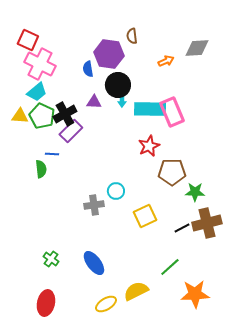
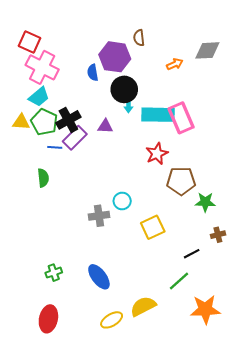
purple triangle: (94, 102) -> (105, 126), moved
blue line: (52, 154) -> (55, 147), moved
brown cross: (207, 223) -> (218, 235), size x0.5
black line: (182, 228) -> (192, 254), moved
green cross: (51, 259) -> (54, 273), turned 35

